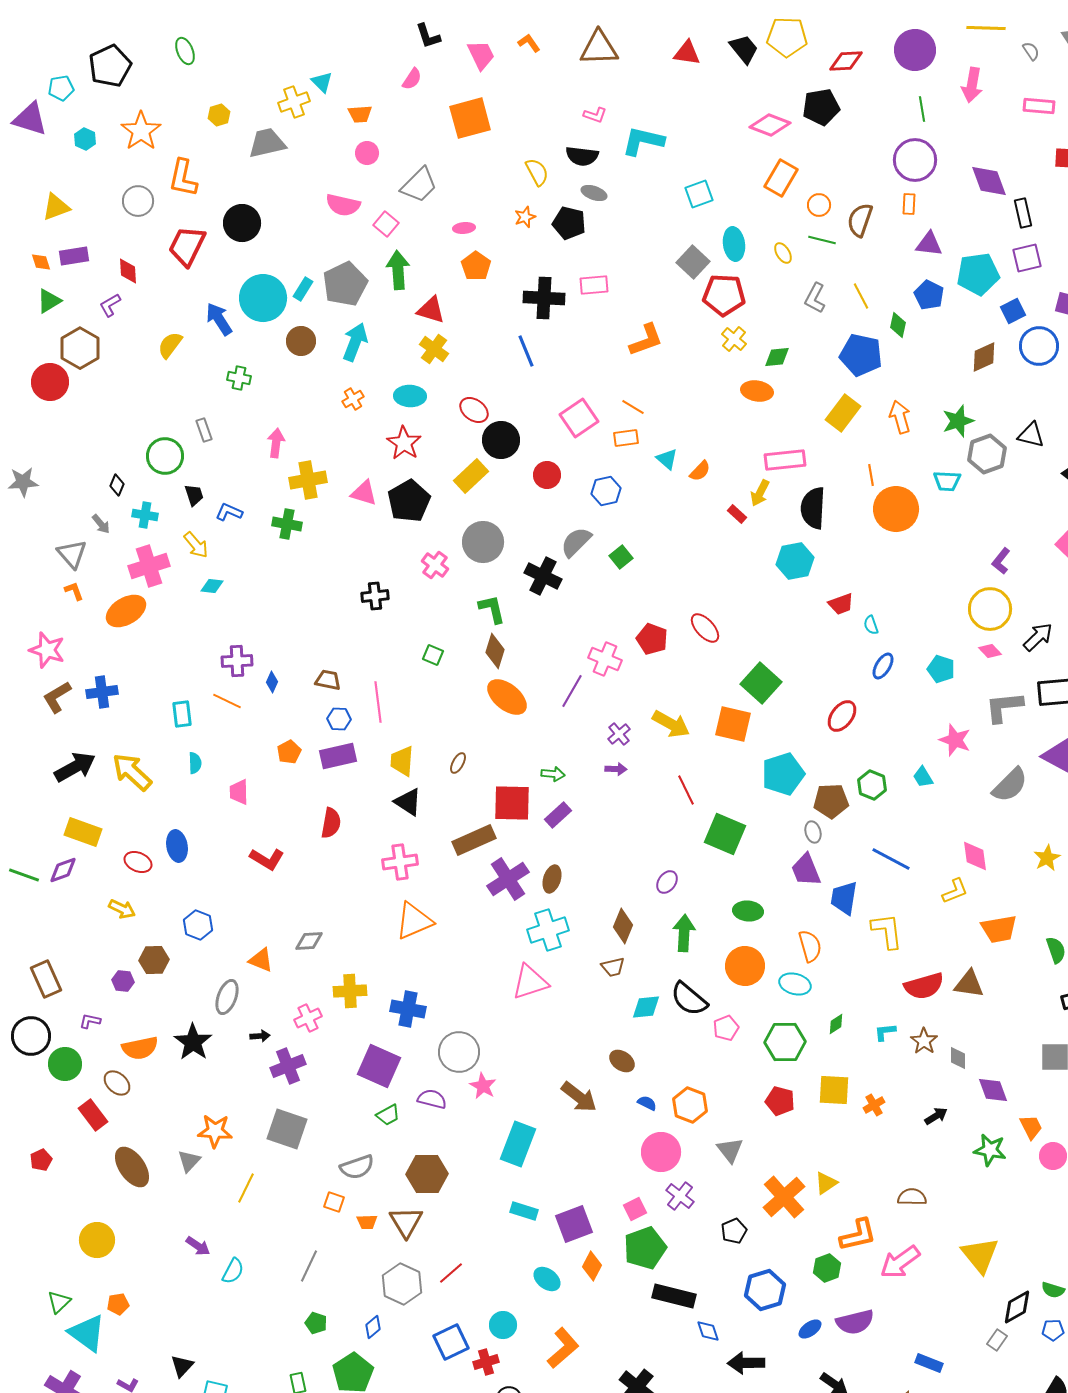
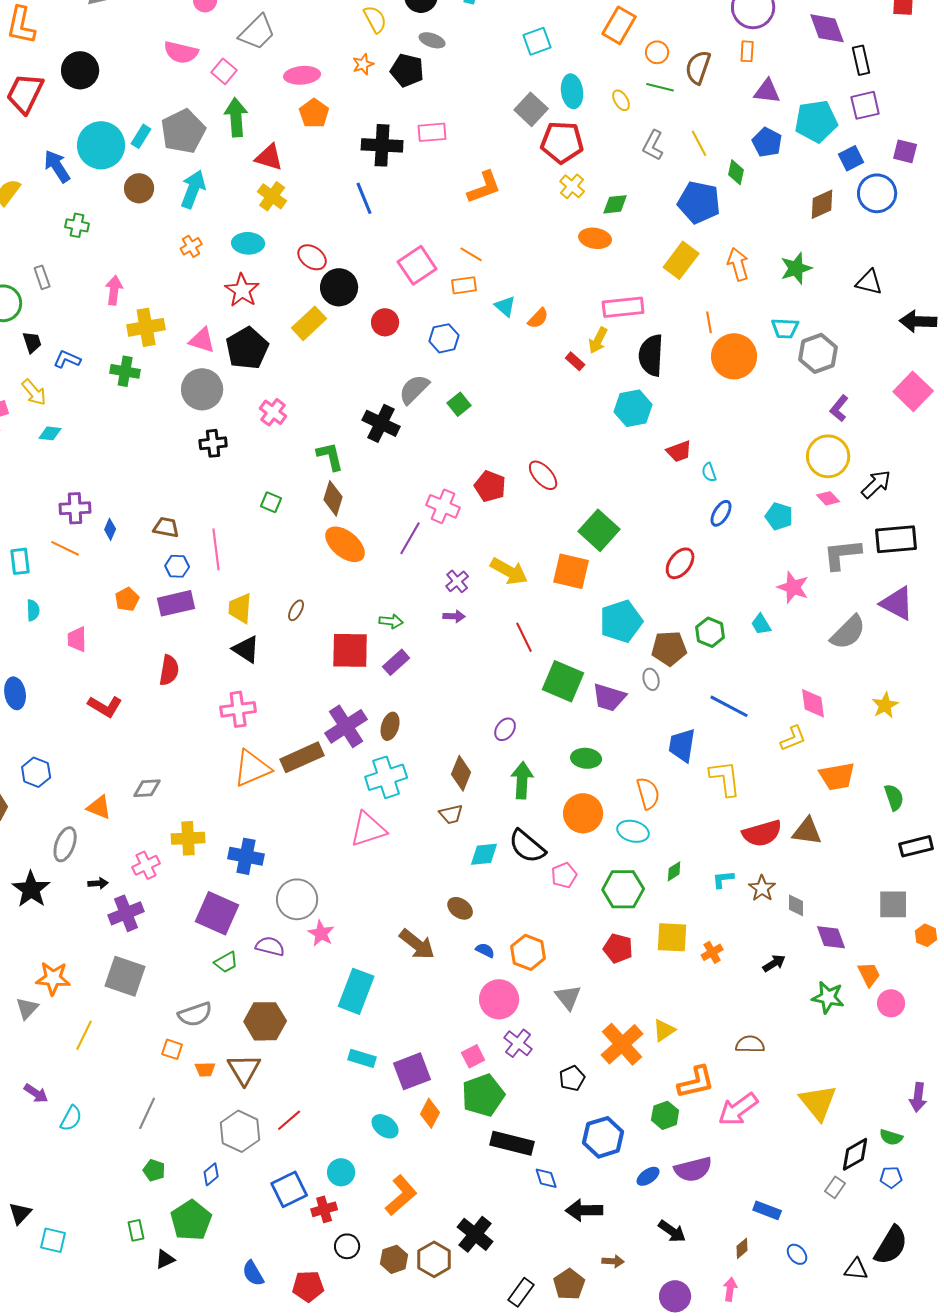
pink ellipse: (464, 228) -> (302, 75), size x1.6
gray hexagon: (987, 454) -> (818, 353), moved
gray circle: (483, 542) -> (202, 389), moved
brown rectangle: (474, 840) -> (302, 757), moved
purple trapezoid: (806, 870) -> (609, 697), moved, turned -51

